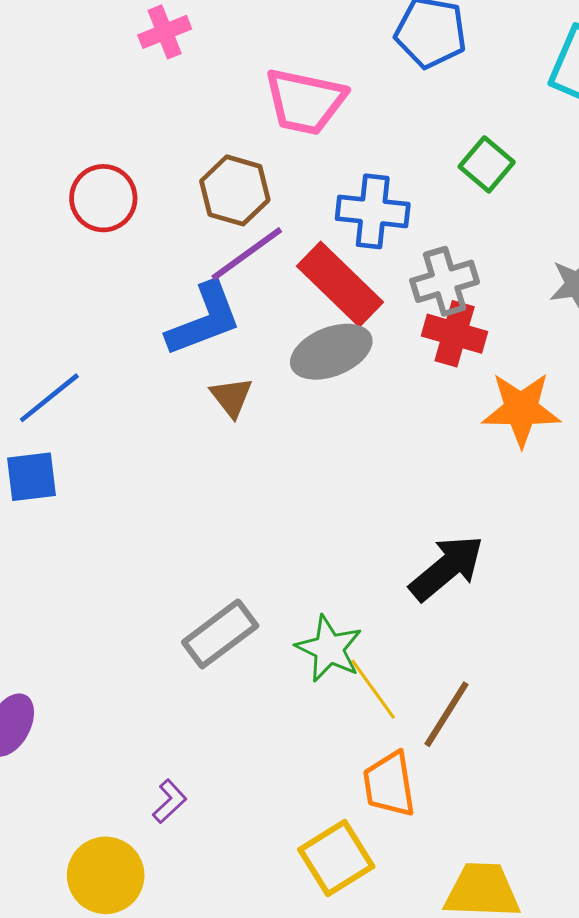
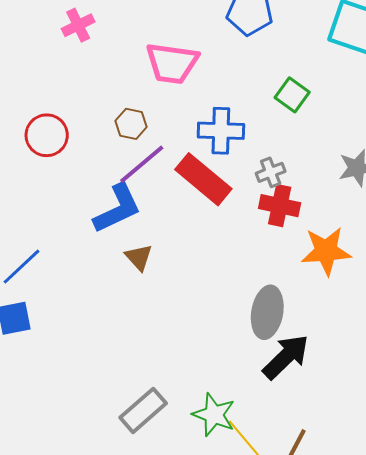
brown hexagon: (235, 190) -> (131, 124), size x0.7
gray cross: (445, 281) -> (271, 172), size x0.7
gray ellipse: (331, 352) -> (267, 312), moved, turned -54

